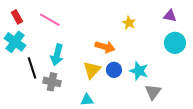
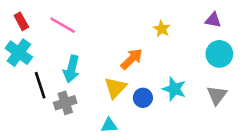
orange arrow: (105, 47) -> (132, 59), turned -60
blue circle: (114, 70) -> (143, 98), moved
gray cross: (52, 82) -> (65, 103), turned -30
gray triangle: (153, 92) -> (217, 95), moved

